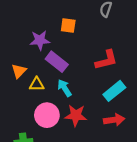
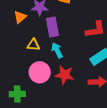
purple rectangle: (57, 62) -> (52, 27), turned 36
orange triangle: (19, 71) -> (20, 17), moved

